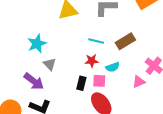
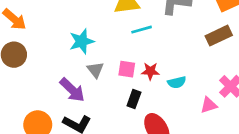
cyan line: (96, 41) -> (142, 30), moved, turned -35
brown rectangle: (125, 41) -> (219, 36), moved
pink square: (99, 81) -> (127, 69), moved

